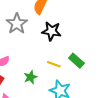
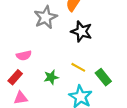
green rectangle: (76, 61) -> (103, 77), moved

